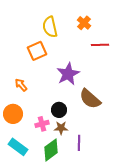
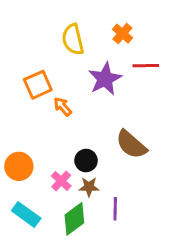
orange square: (37, 51) -> (38, 85), moved
purple star: (68, 74) -> (105, 79), moved
orange arrow: (21, 85) -> (63, 107), moved
pink cross: (42, 124) -> (61, 181), turned -32

